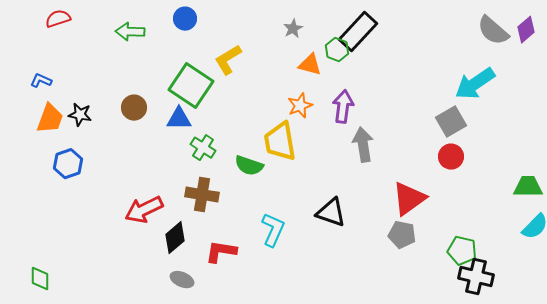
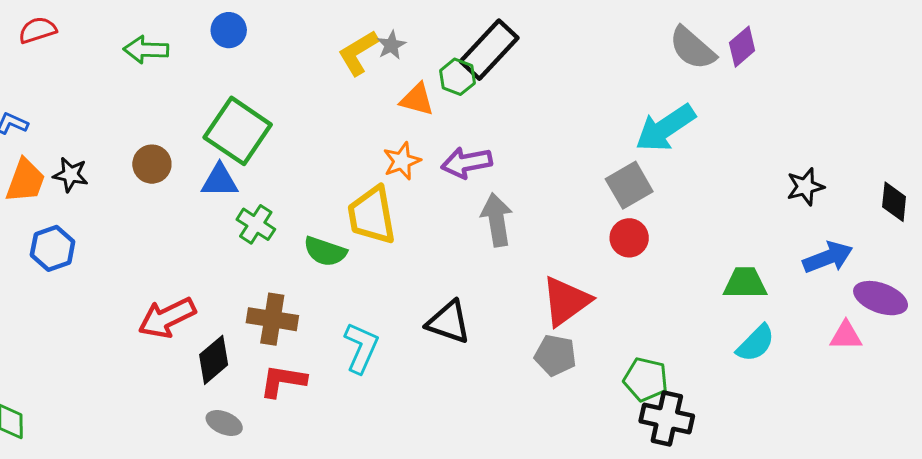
yellow L-shape: (228, 60) -> (358, 53), moved
purple arrow: (343, 107) -> (467, 163), turned -108
brown cross: (202, 195) -> (272, 319), moved

